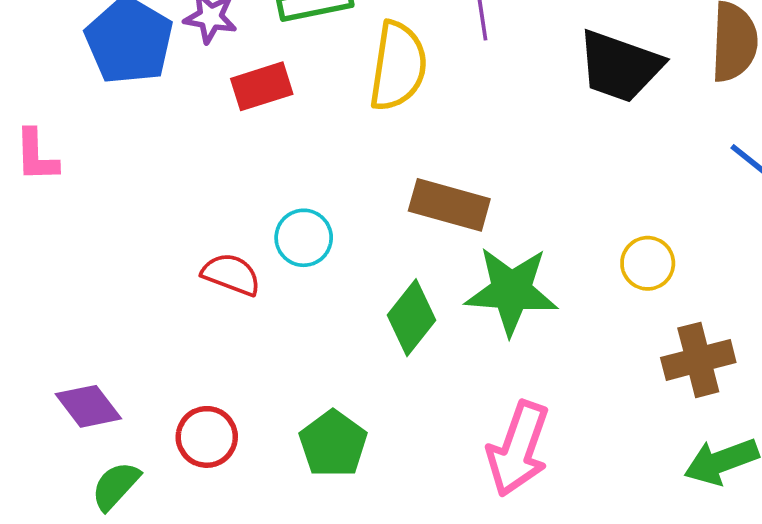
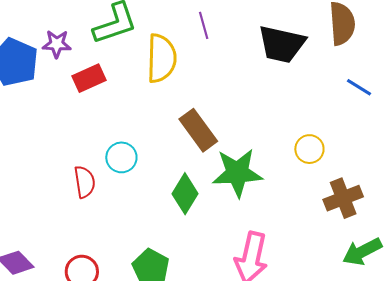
brown rectangle: (449, 205) -> (198, 130), turned 45
red semicircle: (231, 274) -> (85, 182), turned 68

